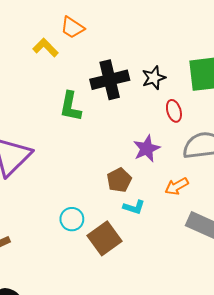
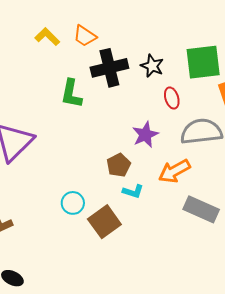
orange trapezoid: (72, 28) -> (85, 36), moved
black star: (154, 78) -> (152, 66), turned -30
orange arrow: (177, 186) -> (174, 171), size x1.4

